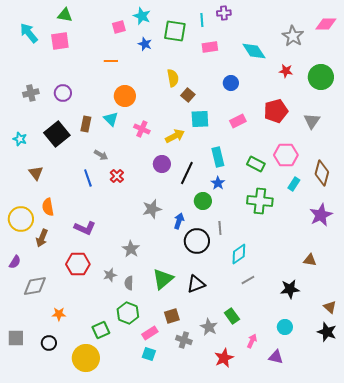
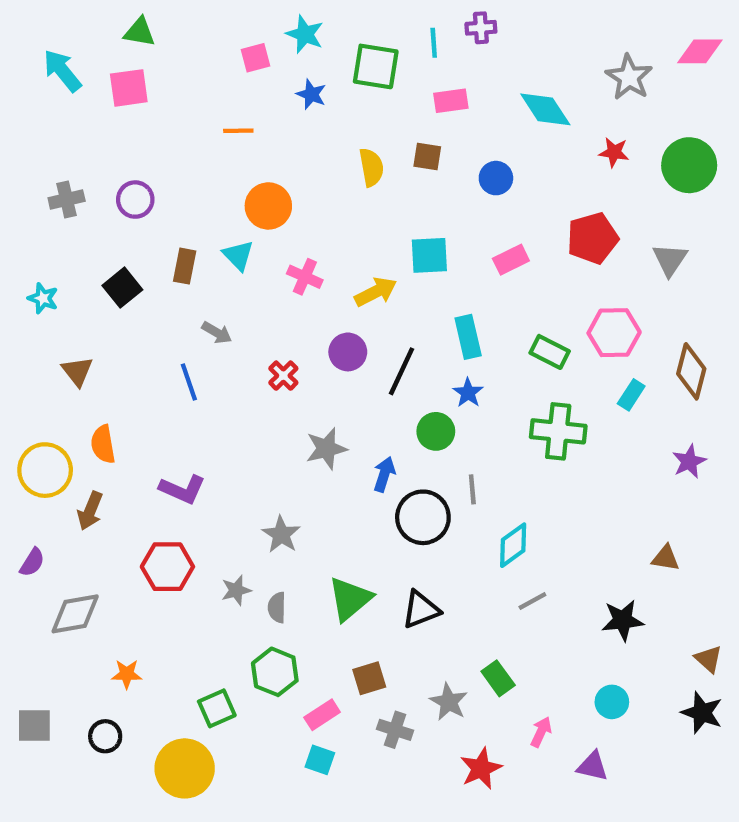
brown square: (188, 95) -> (427, 157), moved, turned -32
black square: (57, 134) -> (122, 288), size x0.7
red cross: (117, 176) -> (283, 376), moved
purple star: (321, 215) -> (689, 461), size x0.7

